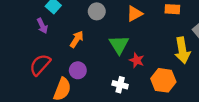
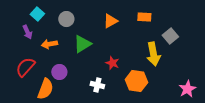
gray circle: (97, 11) -> (66, 19), moved
orange arrow: (77, 39) -> (49, 44), moved, turned -133
green triangle: (119, 45) -> (82, 44), moved, turned 30

